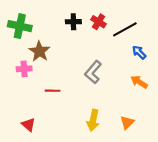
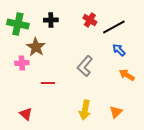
black cross: (73, 22) -> (51, 20), moved
blue arrow: (139, 52) -> (119, 50), moved

